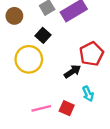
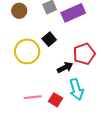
black square: (43, 35) -> (49, 39), moved
cyan arrow: (88, 94) -> (76, 89), size x1.5

